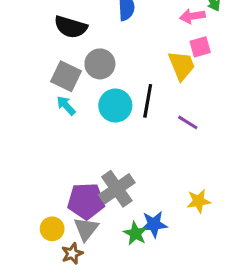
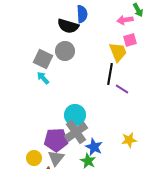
black semicircle: (71, 27) -> (68, 26), moved
black line: (148, 101) -> (110, 74), moved
cyan circle: (115, 106) -> (75, 115), moved
blue star: (154, 224) -> (94, 147), moved, turned 30

